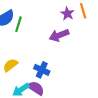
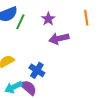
purple star: (67, 14) -> (48, 19), moved

